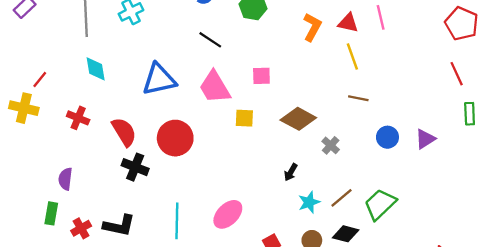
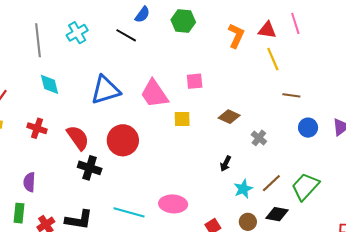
black line: (210, 40) -> (126, 35), moved
brown line: (358, 98) -> (291, 95), moved
brown diamond: (298, 119) -> (229, 117), size x0.7
pink ellipse: (228, 214) -> (173, 204), turned 52
cyan line: (177, 221) -> (129, 212), turned -72

